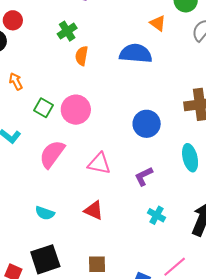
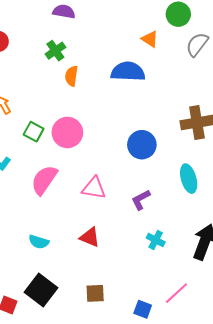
black square: (45, 259) -> (41, 290), turned -32

